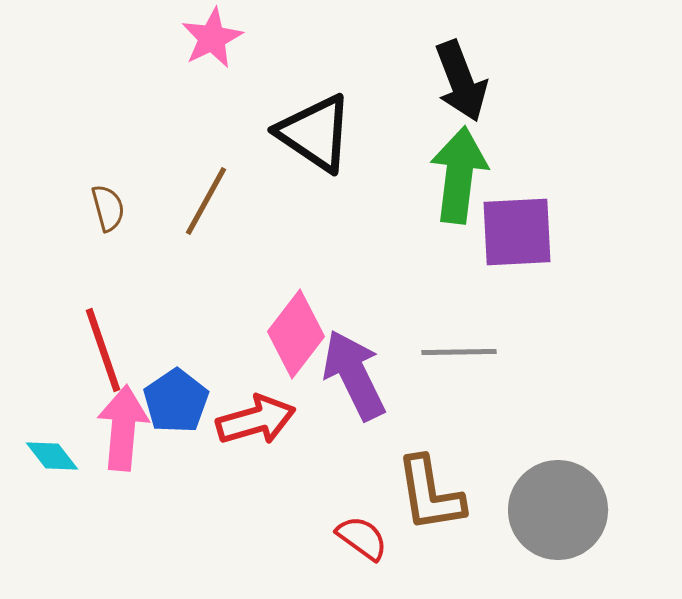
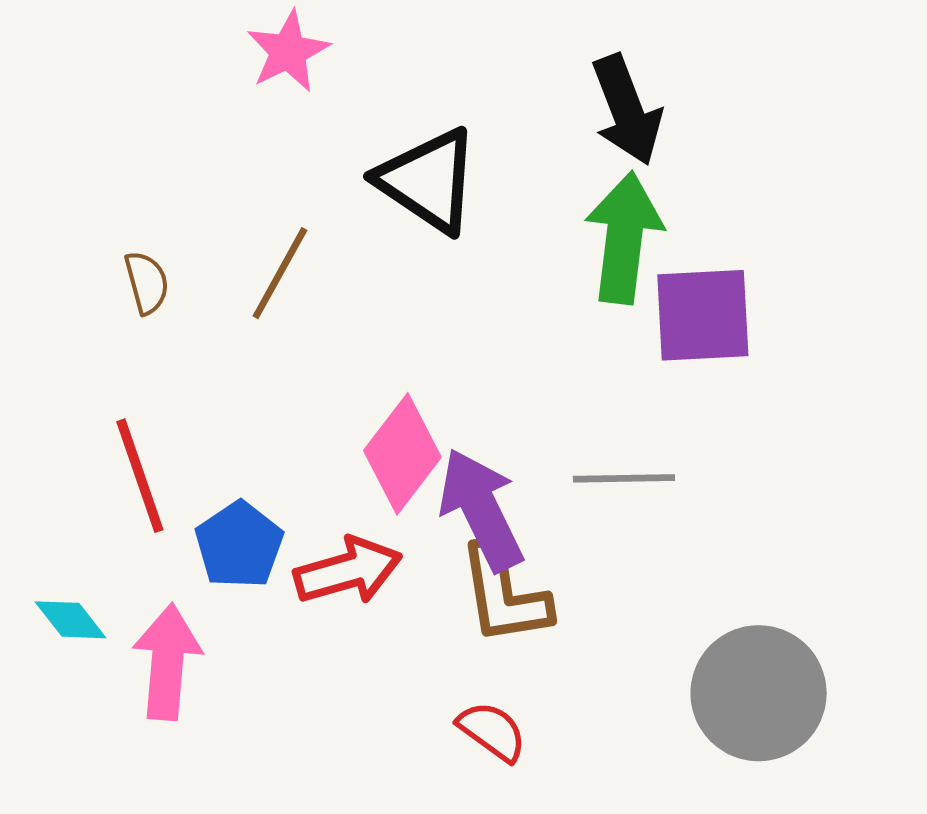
pink arrow: (123, 428) -> (167, 662), moved
brown L-shape: (430, 494) -> (504, 594), moved

